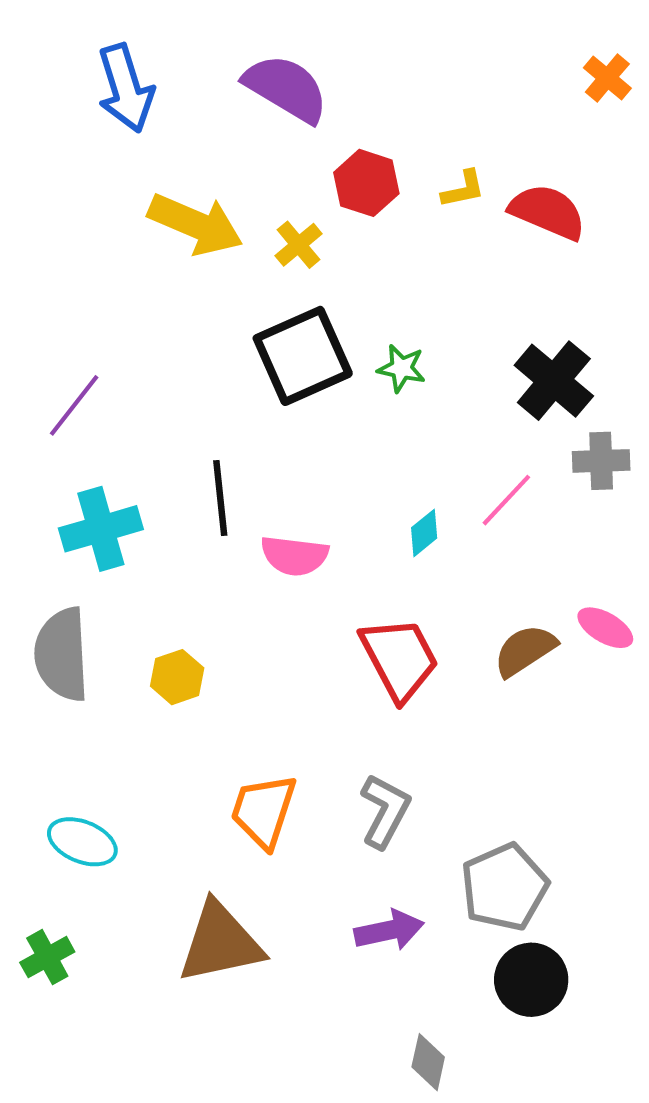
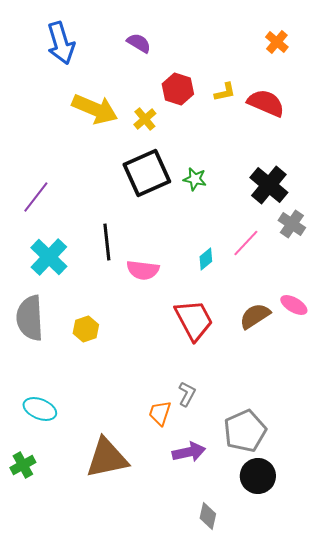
orange cross: (607, 78) -> (277, 42), moved
purple semicircle: (286, 88) -> (139, 43), size x0.6
gray cross: (601, 461) -> (292, 224), turned 36
cyan cross: (101, 529) -> (49, 257), turned -30
orange trapezoid: (264, 811) -> (160, 413), moved, size x0.7
gray L-shape: (385, 811) -> (187, 394), size x0.7

